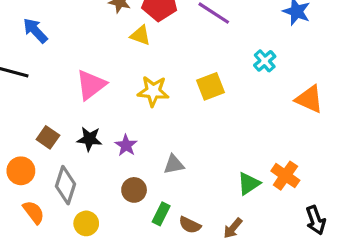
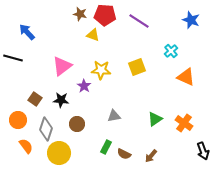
orange triangle: (309, 99) -> (186, 77), moved
purple star: (126, 145) -> (84, 86), moved
green triangle: (249, 184) -> (155, 119), moved
brown circle: (134, 190) -> (77, 124), moved
yellow circle: (86, 223) -> (59, 153), size x1.5

